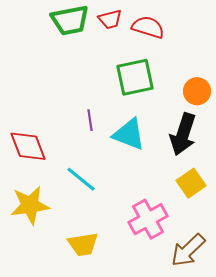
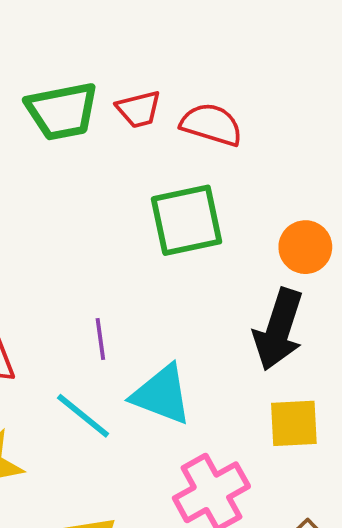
purple line: (90, 120) -> (100, 339), moved
cyan triangle: (129, 134) -> (162, 395), moved
yellow square: (191, 183) -> (294, 423), turned 32

